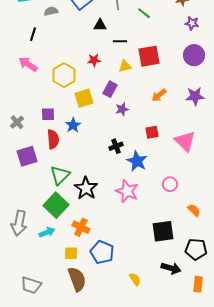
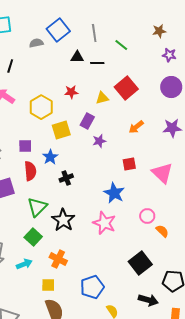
gray semicircle: (51, 11) -> (36, 43), moved
black line: (120, 41) -> (97, 63), moved
red square: (149, 56) -> (126, 88), turned -30
black cross: (116, 146) -> (66, 178), moved
green square: (56, 205) -> (33, 237), size x0.7
orange semicircle: (194, 210) -> (162, 231), moved
black square: (163, 231) -> (140, 263), turned -30
blue pentagon: (102, 252) -> (92, 287), moved, turned 30

